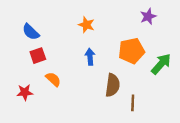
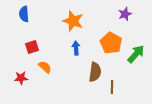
orange star: (86, 25) -> (73, 21), size x1.5
blue semicircle: (31, 32) -> (24, 14), moved, turned 42
orange pentagon: (131, 51) -> (111, 43), turned -30

